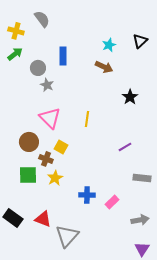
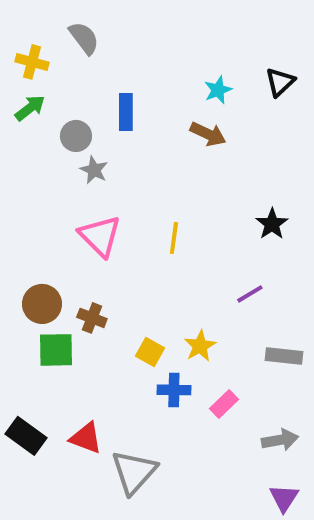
black star: (130, 97) -> (272, 224), moved
brown circle: (29, 142) -> (42, 304), moved
yellow square: (61, 147) -> (150, 352), moved
yellow star: (55, 178) -> (200, 346), moved

